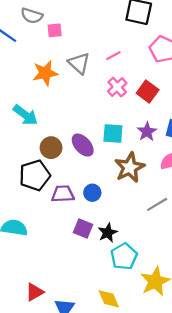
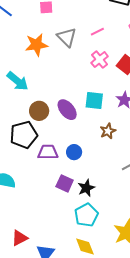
brown star: (130, 168) -> (108, 131), size x0.6
cyan pentagon: (124, 256) -> (86, 215), moved

